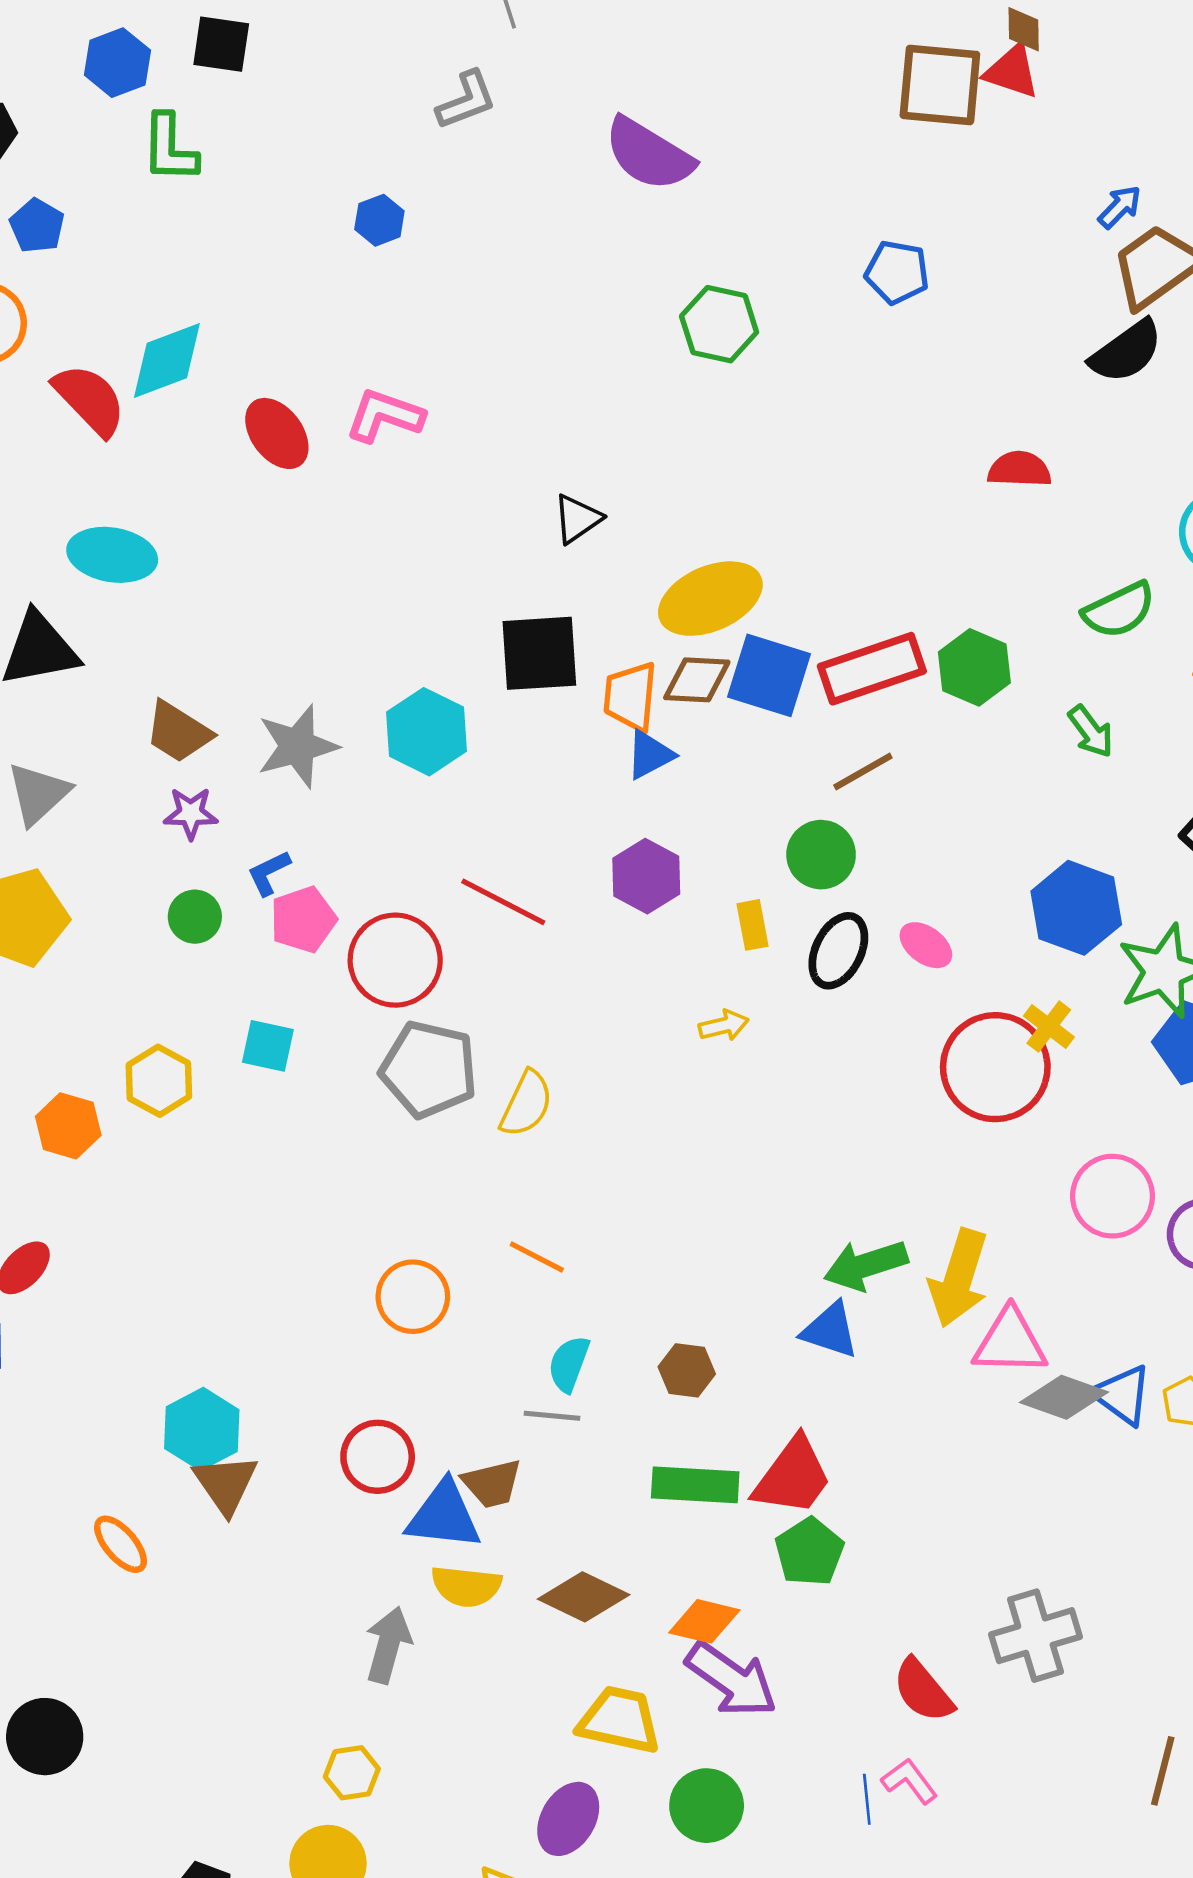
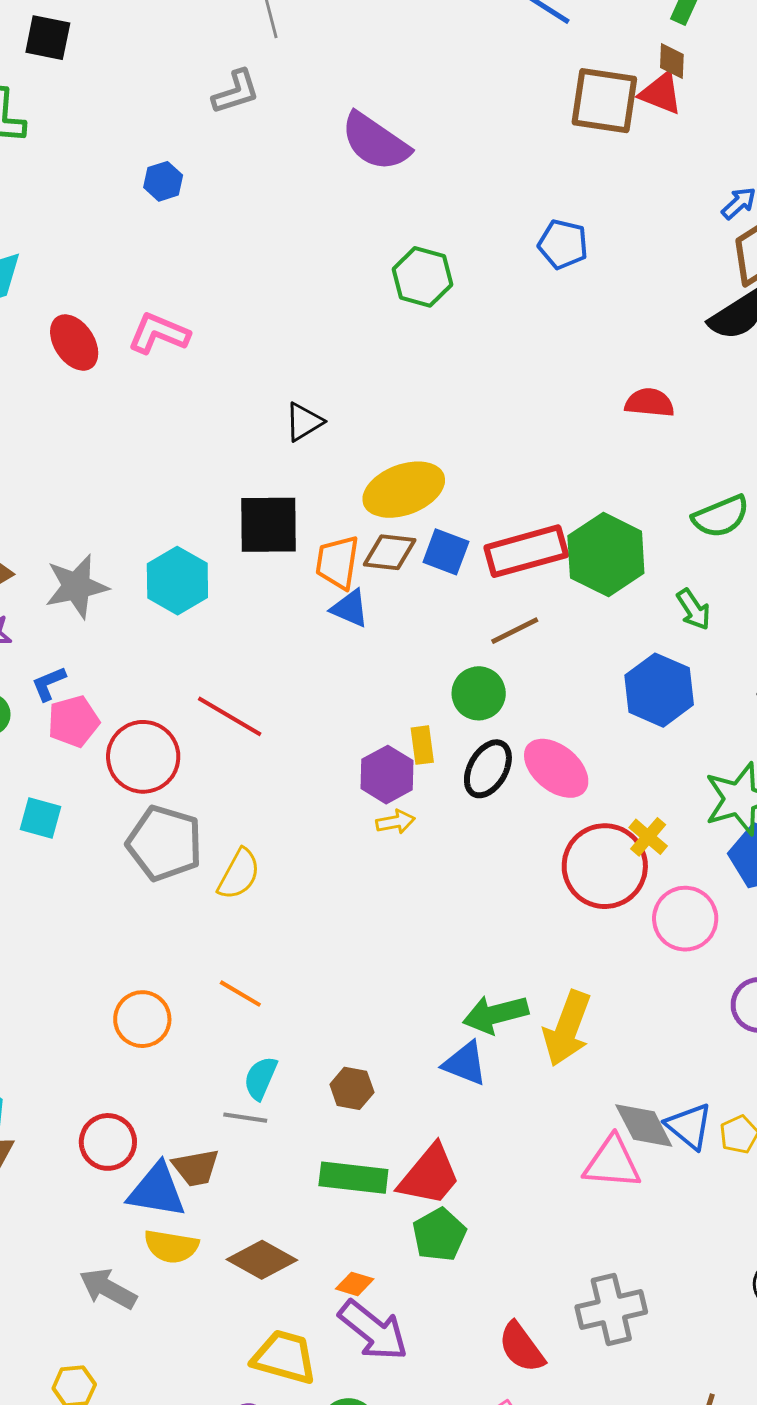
green hexagon: (974, 667) -> (606, 555), size x1.4
blue square: (769, 675) -> (446, 552), size x0.7
blue triangle: (650, 755) -> (350, 608), turned 48
purple hexagon: (646, 876) -> (387, 775), moved
blue hexagon: (1076, 908) -> (659, 690), moved
pink ellipse: (926, 945) -> (556, 768), size x1.6
pink circle: (1113, 1196) -> (685, 919), moved
pink triangle: (1010, 1342) -> (612, 1163), moved
gray diamond: (1064, 1397) -> (644, 1126), turned 40
orange diamond: (704, 1621) -> (355, 1284), size x0.7
gray arrow: (388, 1645) -> (108, 1289), turned -80

